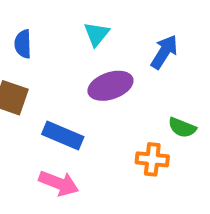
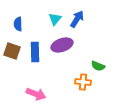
blue arrow: (164, 52) -> (77, 19), moved
blue rectangle: (63, 135) -> (35, 52), moved, turned 66

